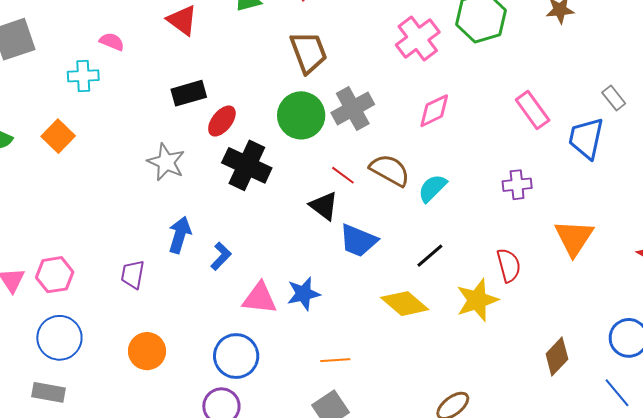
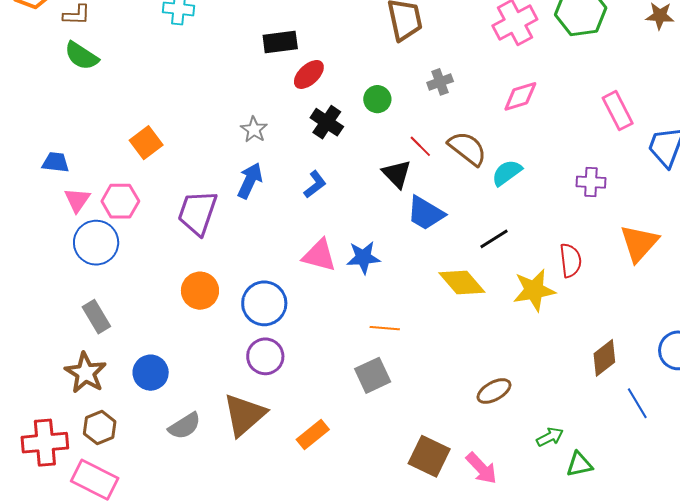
gray cross: (353, 109) -> (440, 82), size x0.6
green circle: (301, 115) -> (377, 99), moved, size x0.6
orange square: (58, 136) -> (146, 143), moved
gray star: (166, 162) -> (254, 130), moved, size x0.7
black cross: (247, 165) -> (327, 122), size x0.7
blue L-shape: (221, 256) -> (315, 184), moved
purple trapezoid: (133, 274) -> (197, 213), size x1.6
blue circle: (59, 338) -> (96, 243), moved
blue circle: (236, 356) -> (264, 303), moved
gray rectangle: (49, 392) -> (96, 317), turned 40
blue line: (617, 393) -> (637, 403), moved

